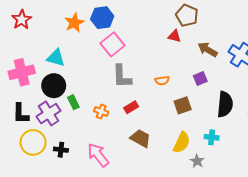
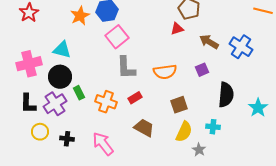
red triangle: (174, 36) -> (177, 29), turned -32
orange semicircle: (162, 81) -> (165, 72), size x1.6
brown square: (183, 105) -> (179, 105), moved
orange cross: (101, 111) -> (106, 102), size x1.5
yellow circle: (33, 142) -> (40, 132), size x0.7

